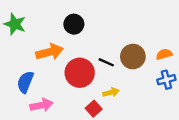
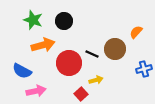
green star: (15, 24) -> (33, 20), moved
orange semicircle: (164, 54) -> (136, 32), moved, turned -32
blue semicircle: (25, 82) -> (22, 71), turned -84

